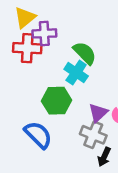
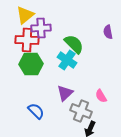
green hexagon: (57, 101) -> (31, 64), moved
purple triangle: (98, 113) -> (65, 93), moved
blue semicircle: (38, 135) -> (36, 111), size x0.7

